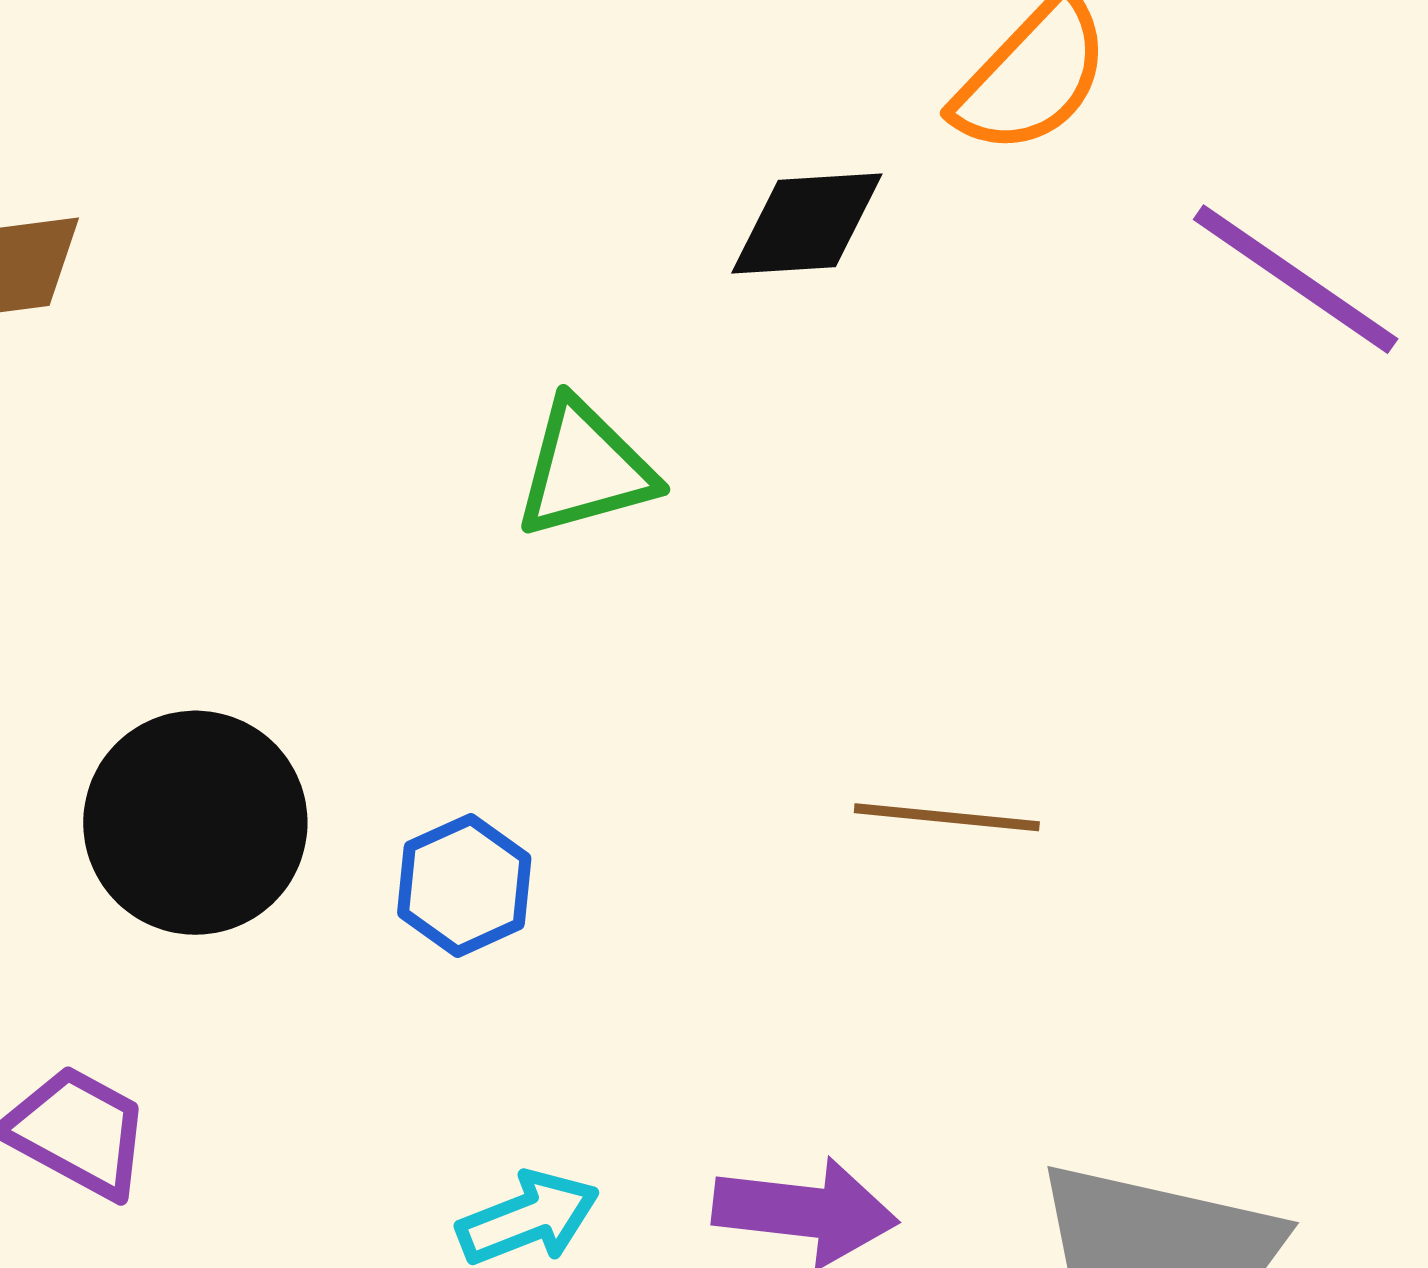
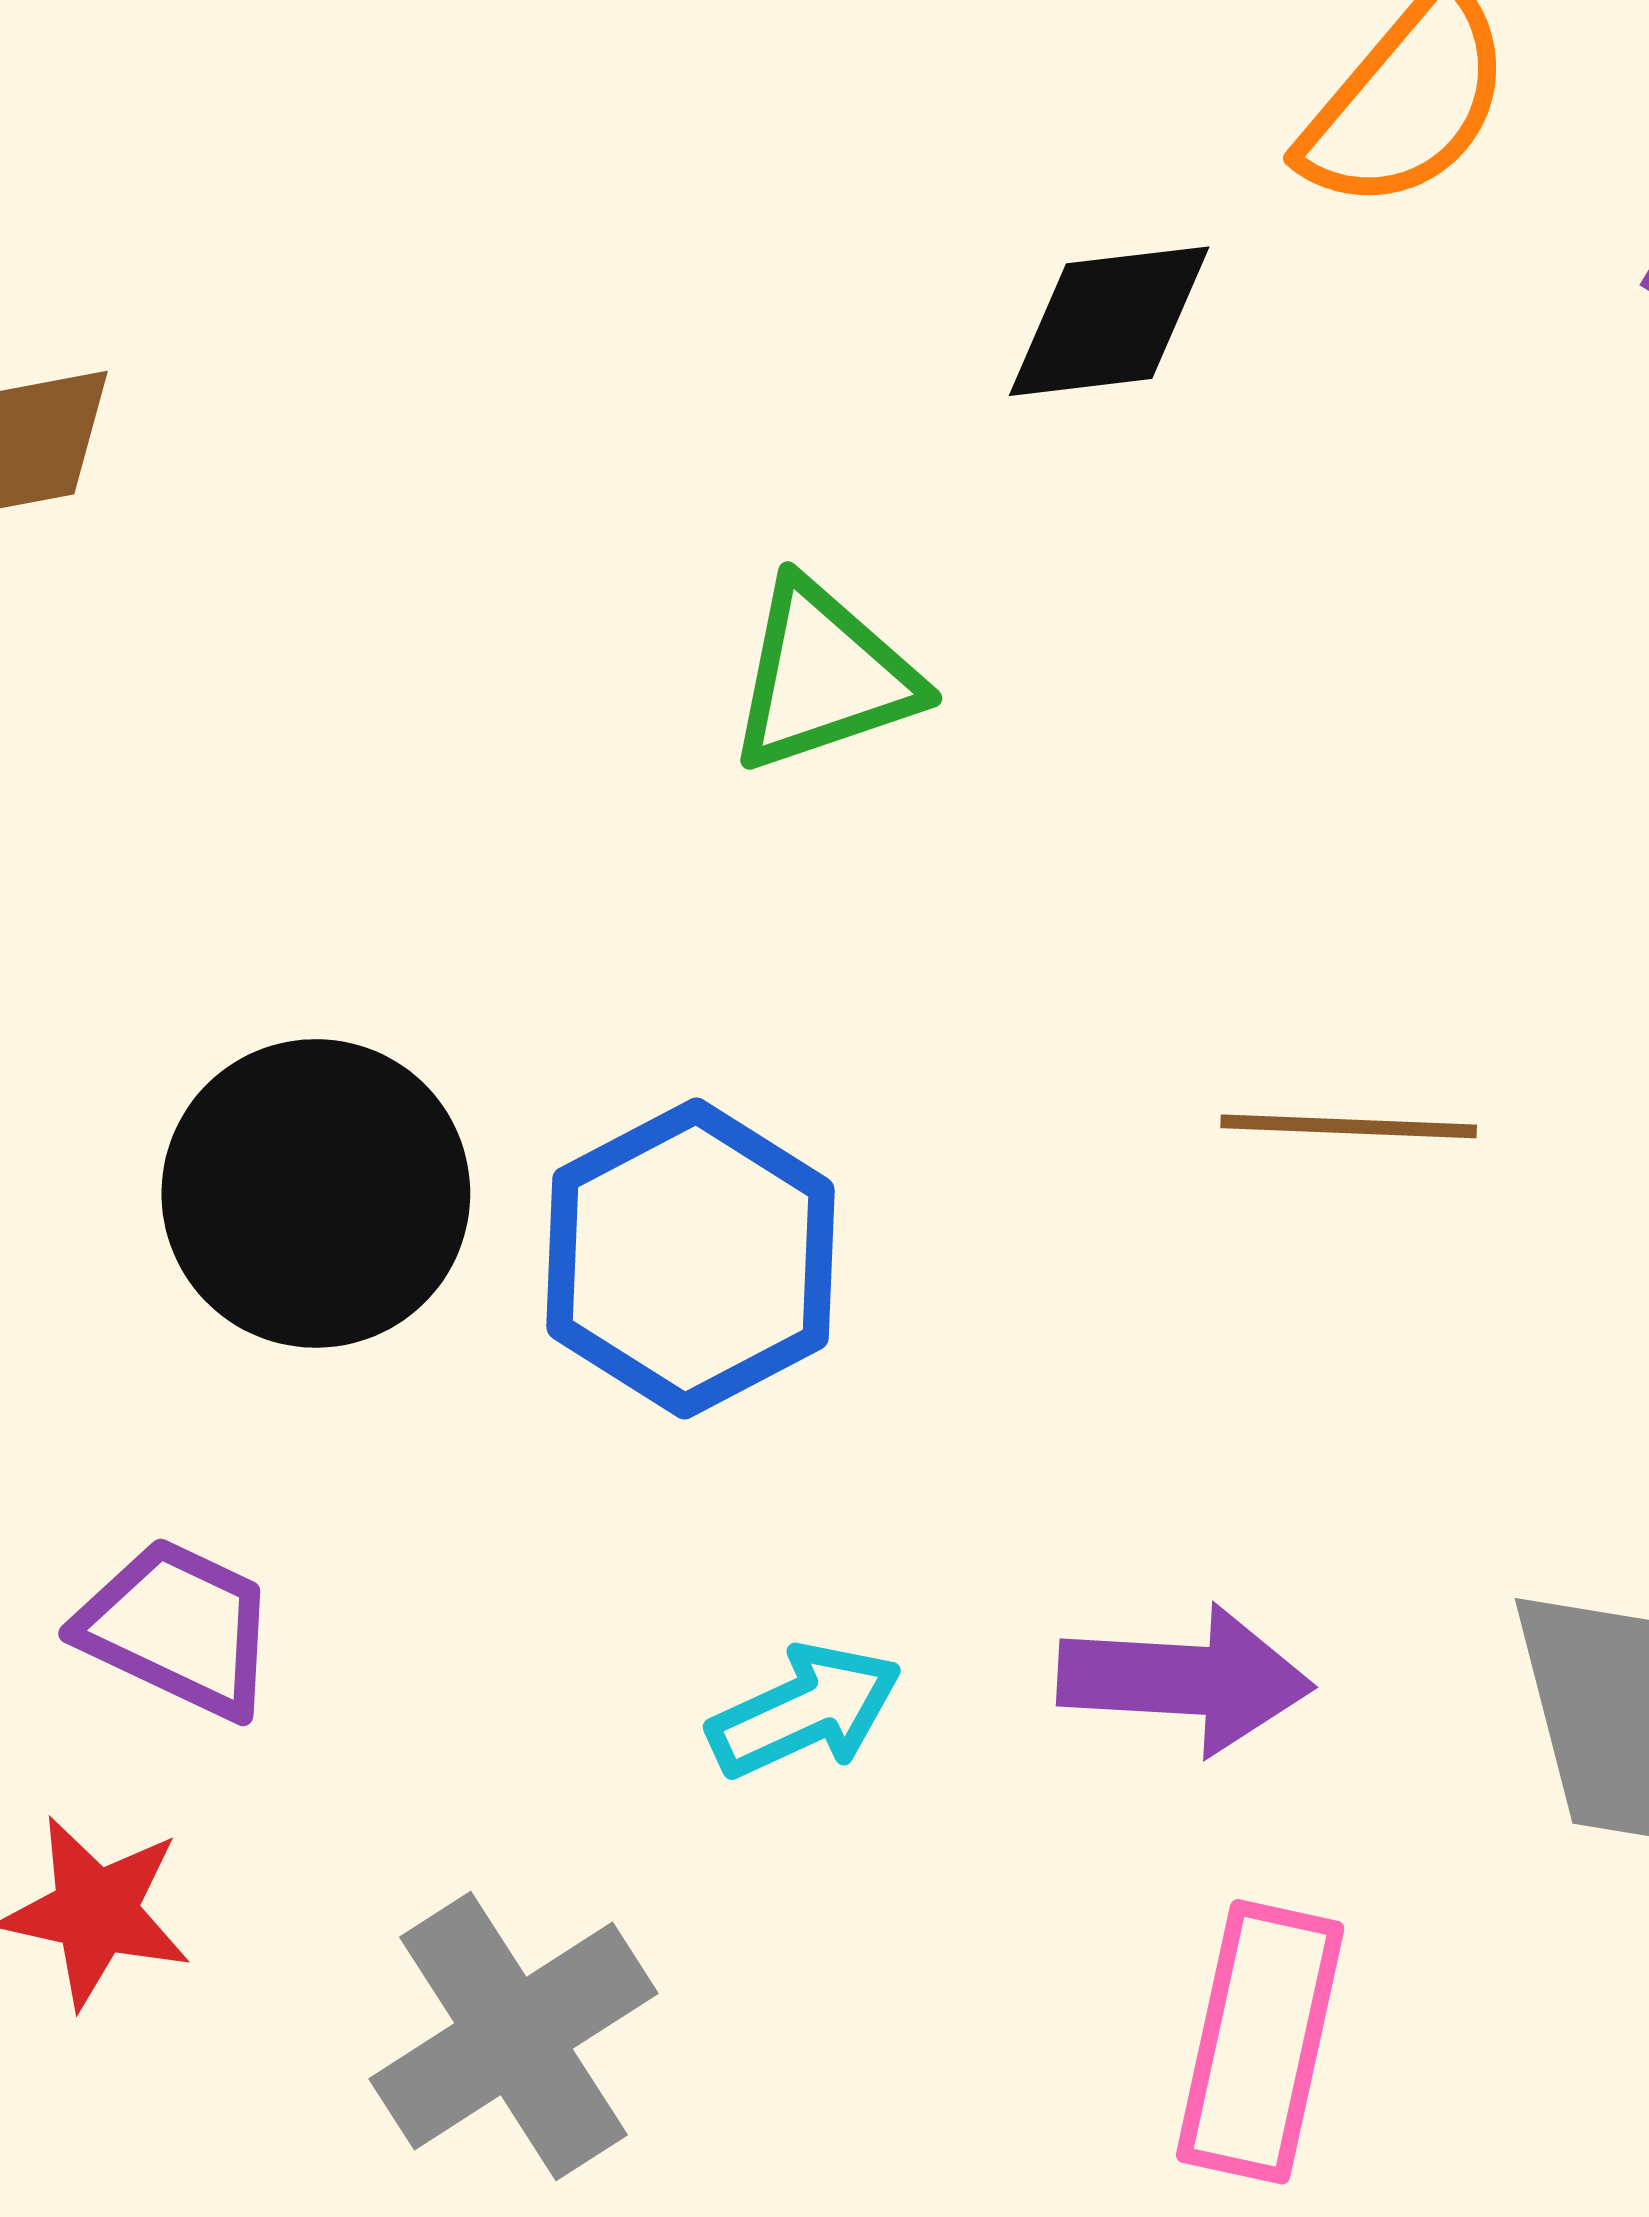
blue hexagon: (464, 885) -> (691, 1258), size x1.6

